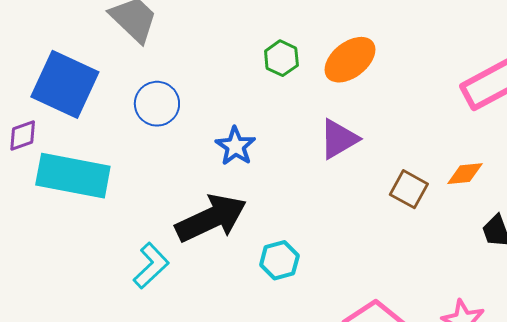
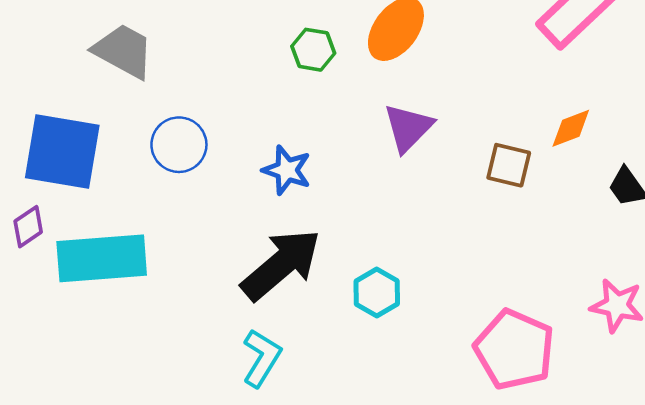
cyan L-shape: (151, 266) -> (262, 358), moved

